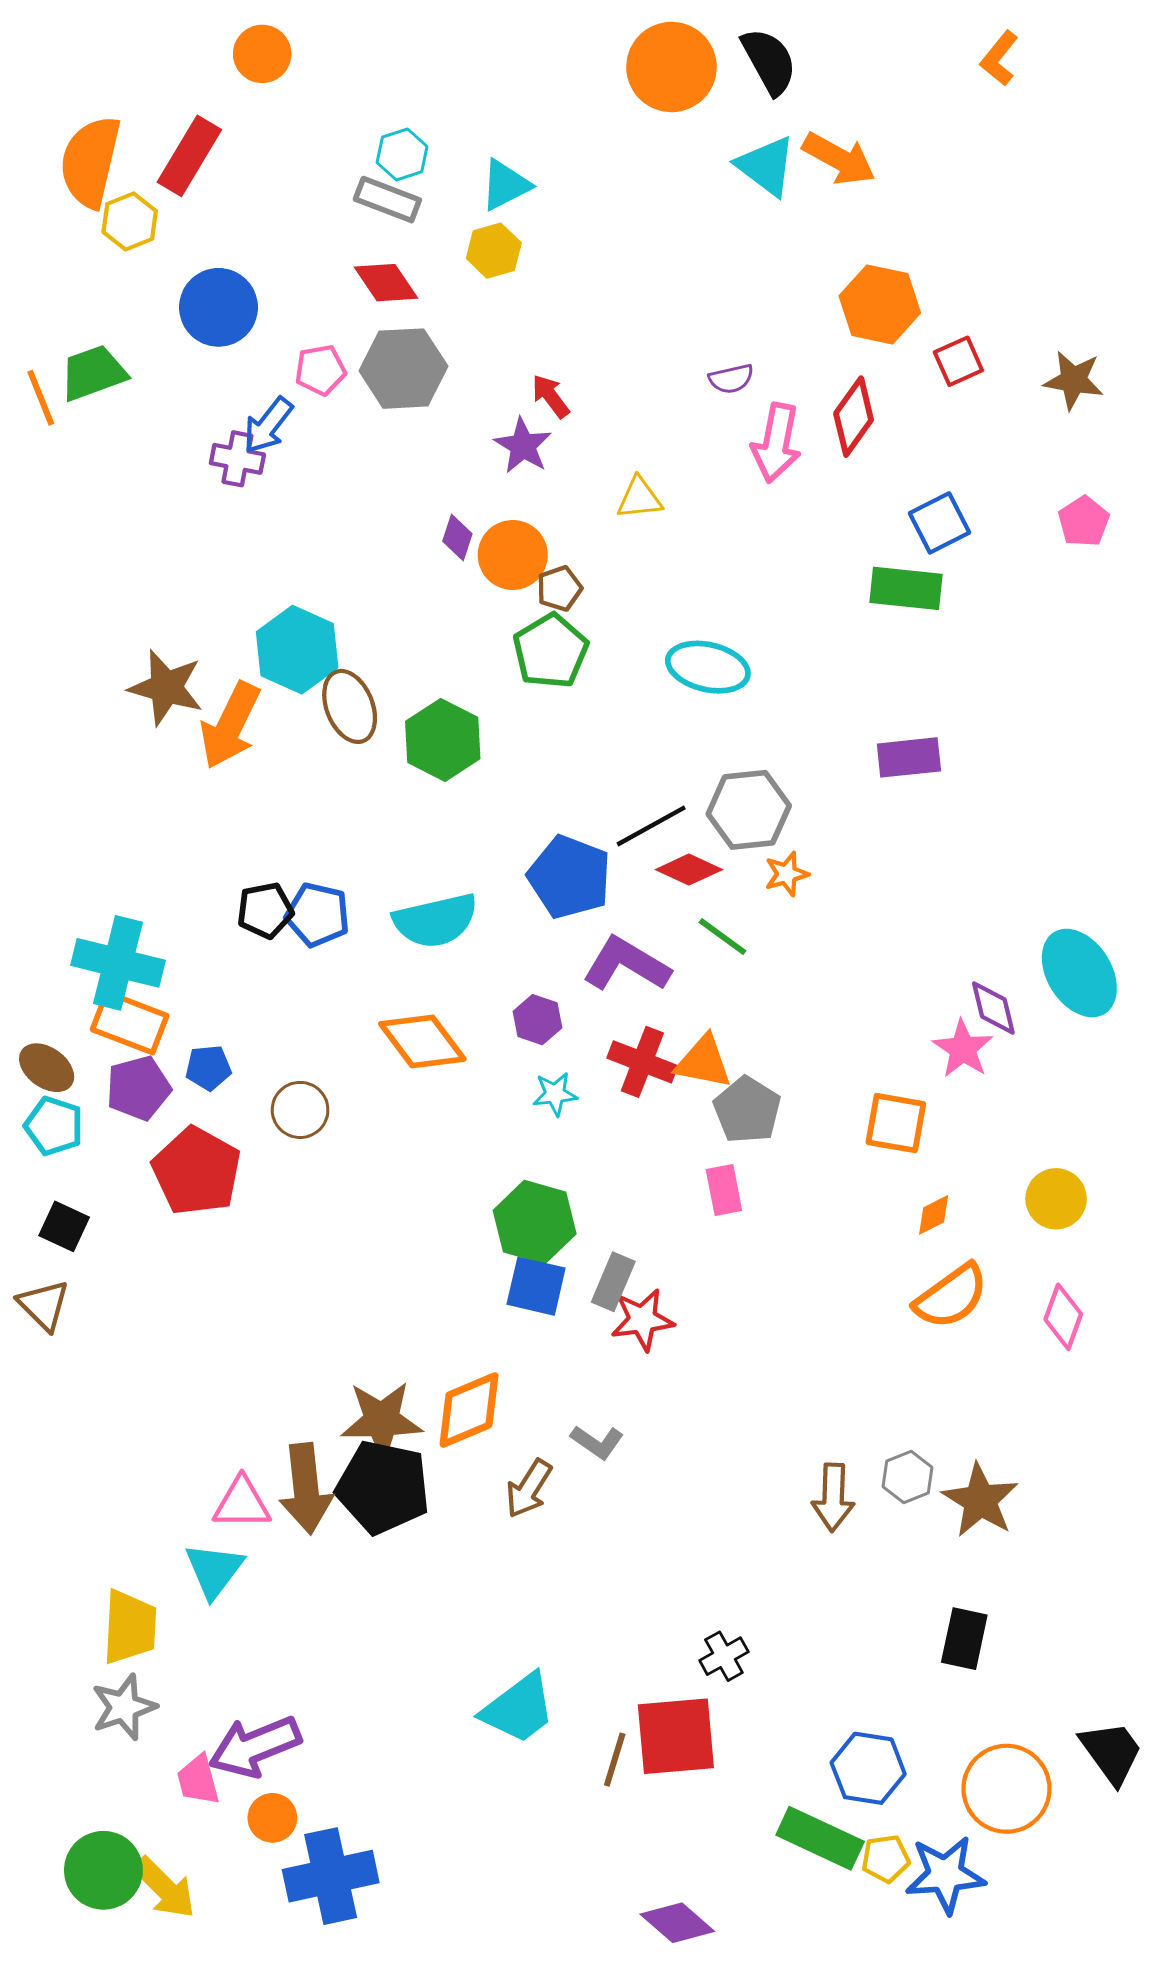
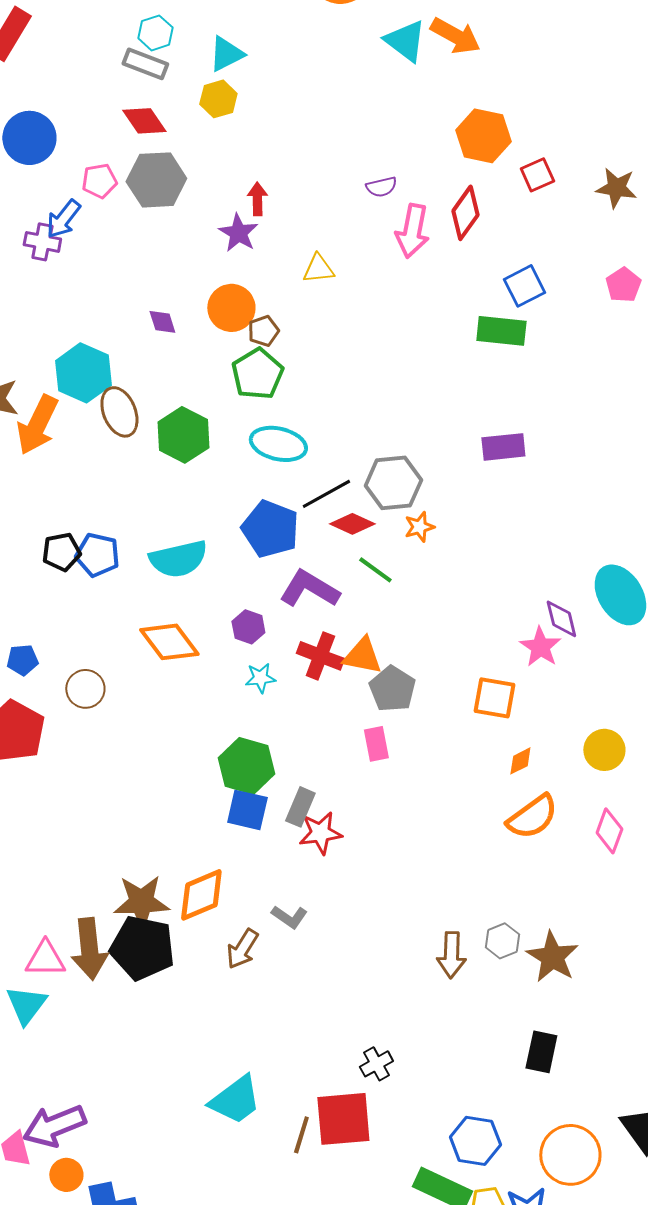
red arrow: (551, 396) -> (257, 199), turned 36
purple diamond: (457, 537) -> (162, 322), moved, turned -36
cyan ellipse: (708, 667) -> (278, 444), moved

